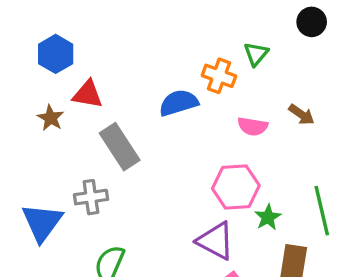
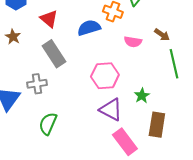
red triangle: (88, 94) -> (49, 19), moved, turned 30
pink hexagon: (236, 187) -> (105, 76), moved
green line: (322, 211) -> (174, 64), moved

